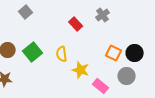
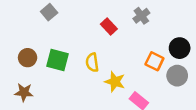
green square: (33, 52) -> (57, 60), turned -36
black circle: (135, 53) -> (180, 48), moved
gray circle: (127, 76) -> (177, 76), moved

